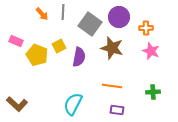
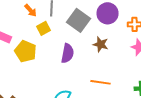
yellow square: (59, 46) -> (44, 28), moved
brown star: (112, 48) -> (101, 44), size x0.7

